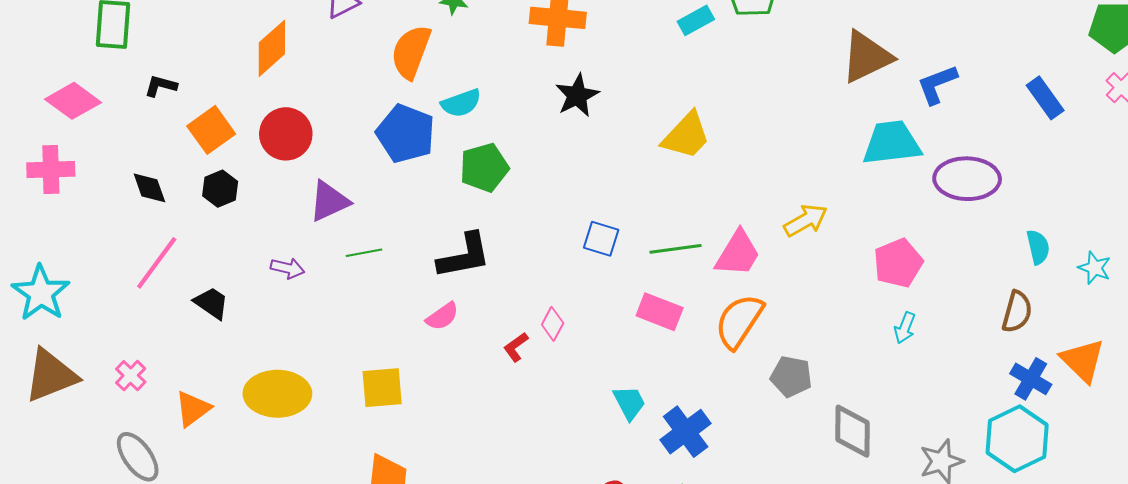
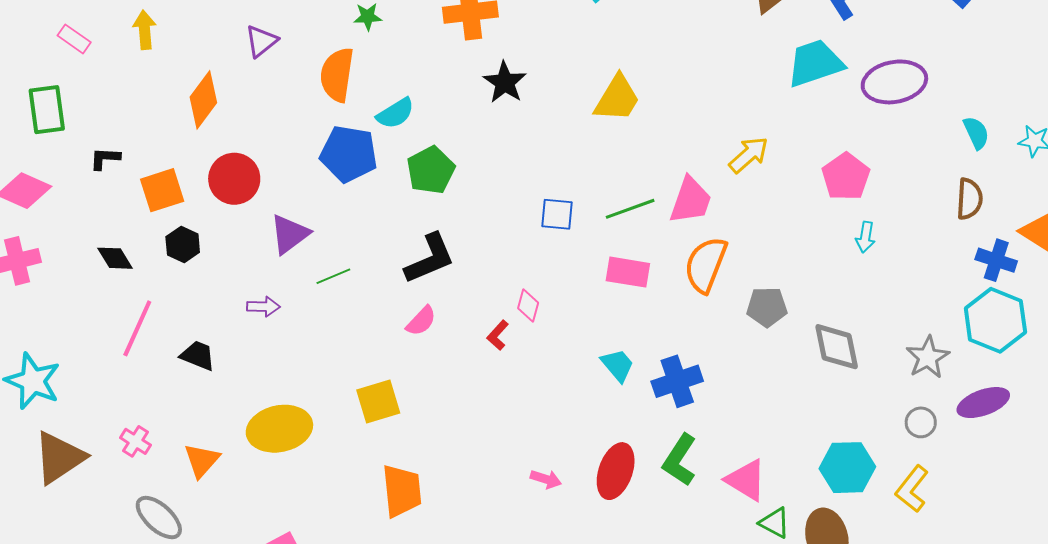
orange square: (211, 130) -> (162, 190), turned 30
blue cross: (686, 432) -> (677, 381), turned 30

